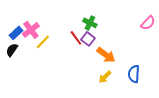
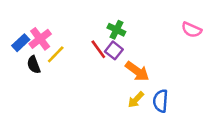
pink semicircle: (148, 23) -> (192, 30), turned 70
black semicircle: (12, 50) -> (34, 65), moved, turned -56
blue semicircle: (134, 74) -> (160, 101), moved

